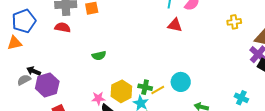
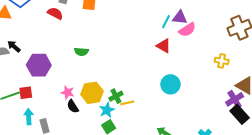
cyan circle: (181, 82) -> (170, 84), moved
purple hexagon: (47, 85) -> (39, 65), moved
green cross: (145, 87) -> (116, 96), turned 32

